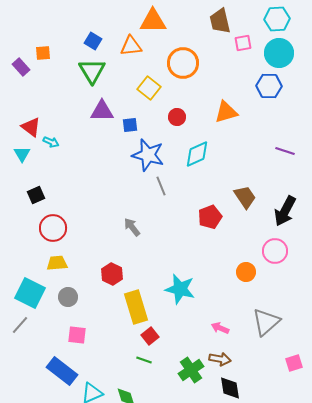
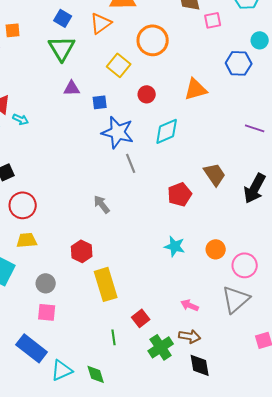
orange triangle: (131, 46) -> (101, 23), turned -30
cyan circle: (279, 53) -> (260, 40), moved, size x0.6
purple triangle: (102, 111) -> (72, 88), size x0.7
pink circle: (275, 251) -> (245, 265), moved
cyan star: (180, 289) -> (175, 246), moved, size x0.7
gray circle: (68, 297) -> (46, 283), moved
red square: (150, 336) -> (141, 318), moved
green line: (144, 360) -> (114, 337), turned 63

